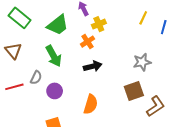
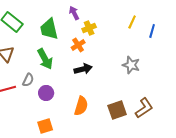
green trapezoid: (58, 25) -> (49, 29), turned 115
gray star: (142, 62) -> (131, 65), turned 30
brown square: (134, 91) -> (117, 110), moved

